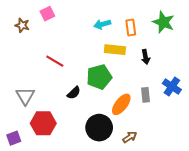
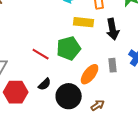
black arrow: (146, 57) -> (113, 29), size x1.5
red line: (55, 61) -> (41, 54), moved
black semicircle: (74, 93) -> (45, 84), moved

